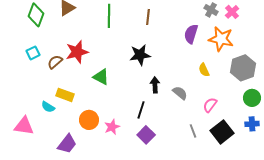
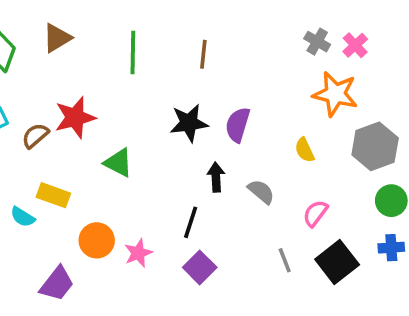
purple semicircle: (191, 34) -> (238, 125), moved

